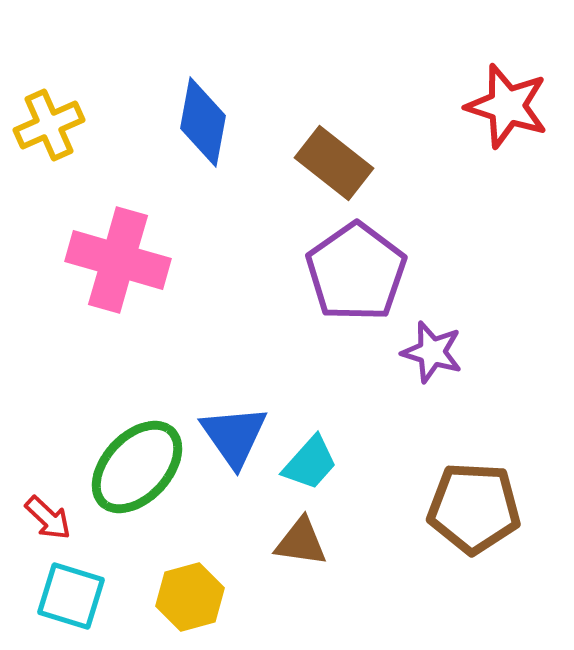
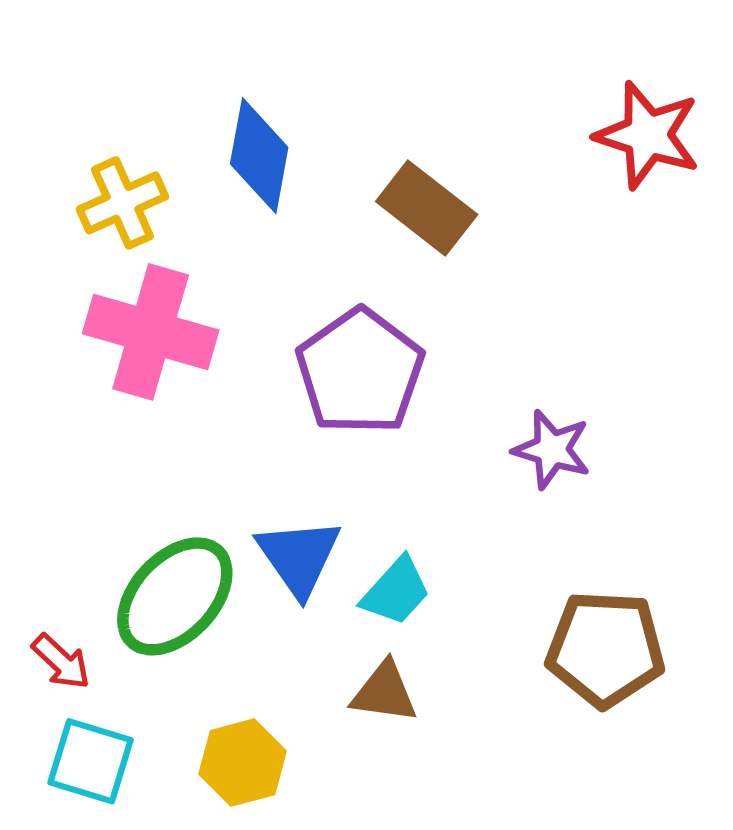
yellow cross: (49, 125) -> (122, 203), moved
purple pentagon: (356, 272) -> (360, 372), moved

